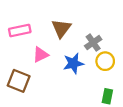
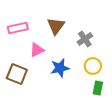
yellow circle: (105, 61) -> (93, 66), moved
blue star: (73, 63) -> (60, 68), moved

